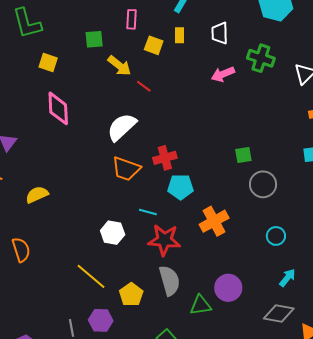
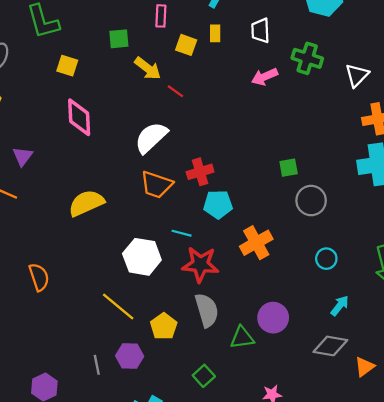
yellow semicircle: (37, 195) -> (86, 203), moved, size x1.4
white hexagon: (113, 233) -> (142, 257), size x1.4

